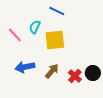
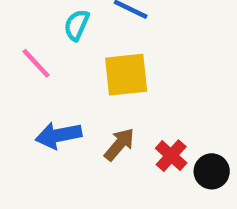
cyan semicircle: (35, 27) -> (77, 25), moved
black circle: (93, 73) -> (212, 171), moved

